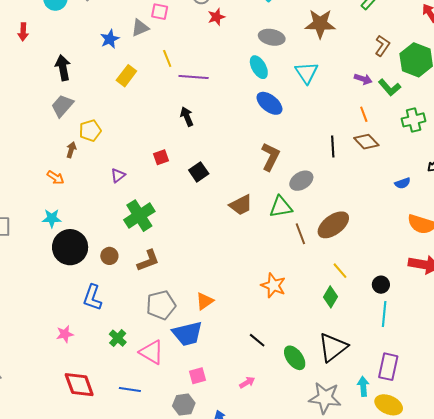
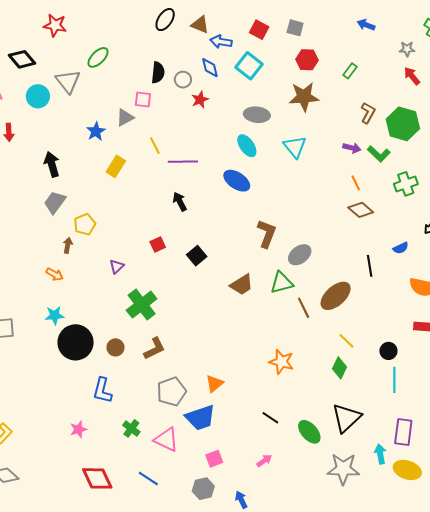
blue ellipse: (269, 103) -> (237, 181), moved
black line: (333, 146) -> (370, 266), moved
blue line: (130, 389) -> (148, 479), turned 30

